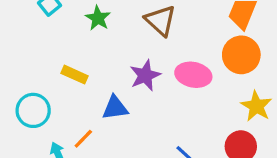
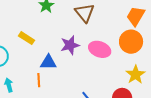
orange line: (83, 139) -> (39, 80), moved, turned -56

